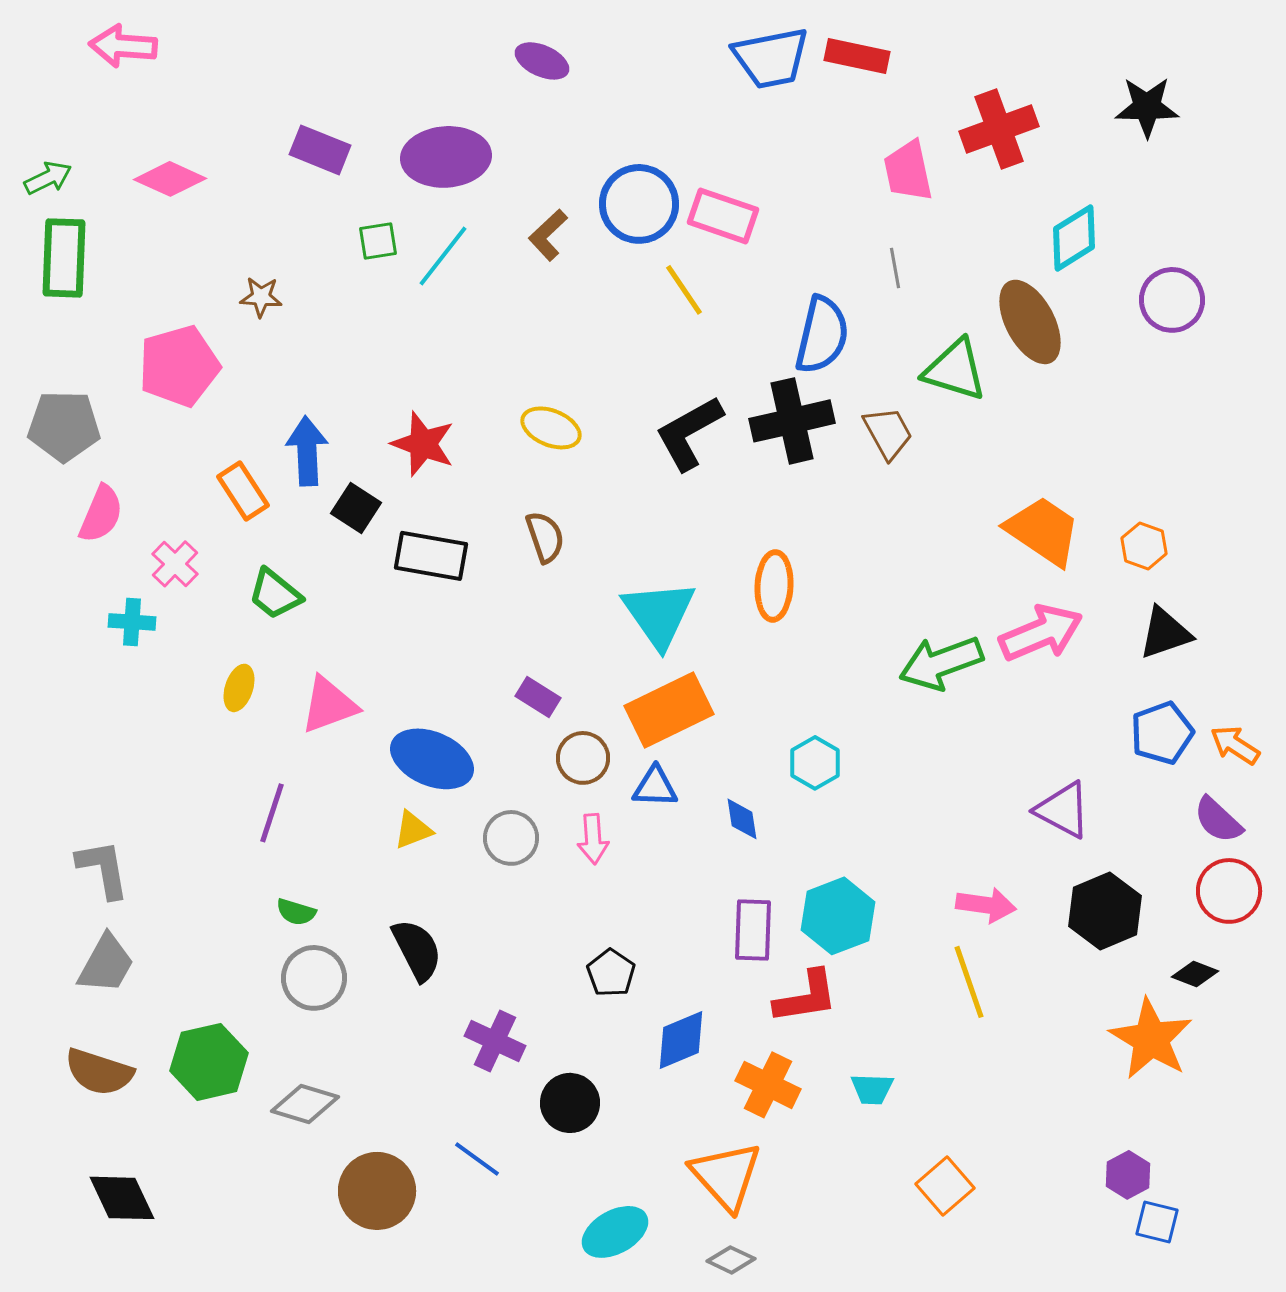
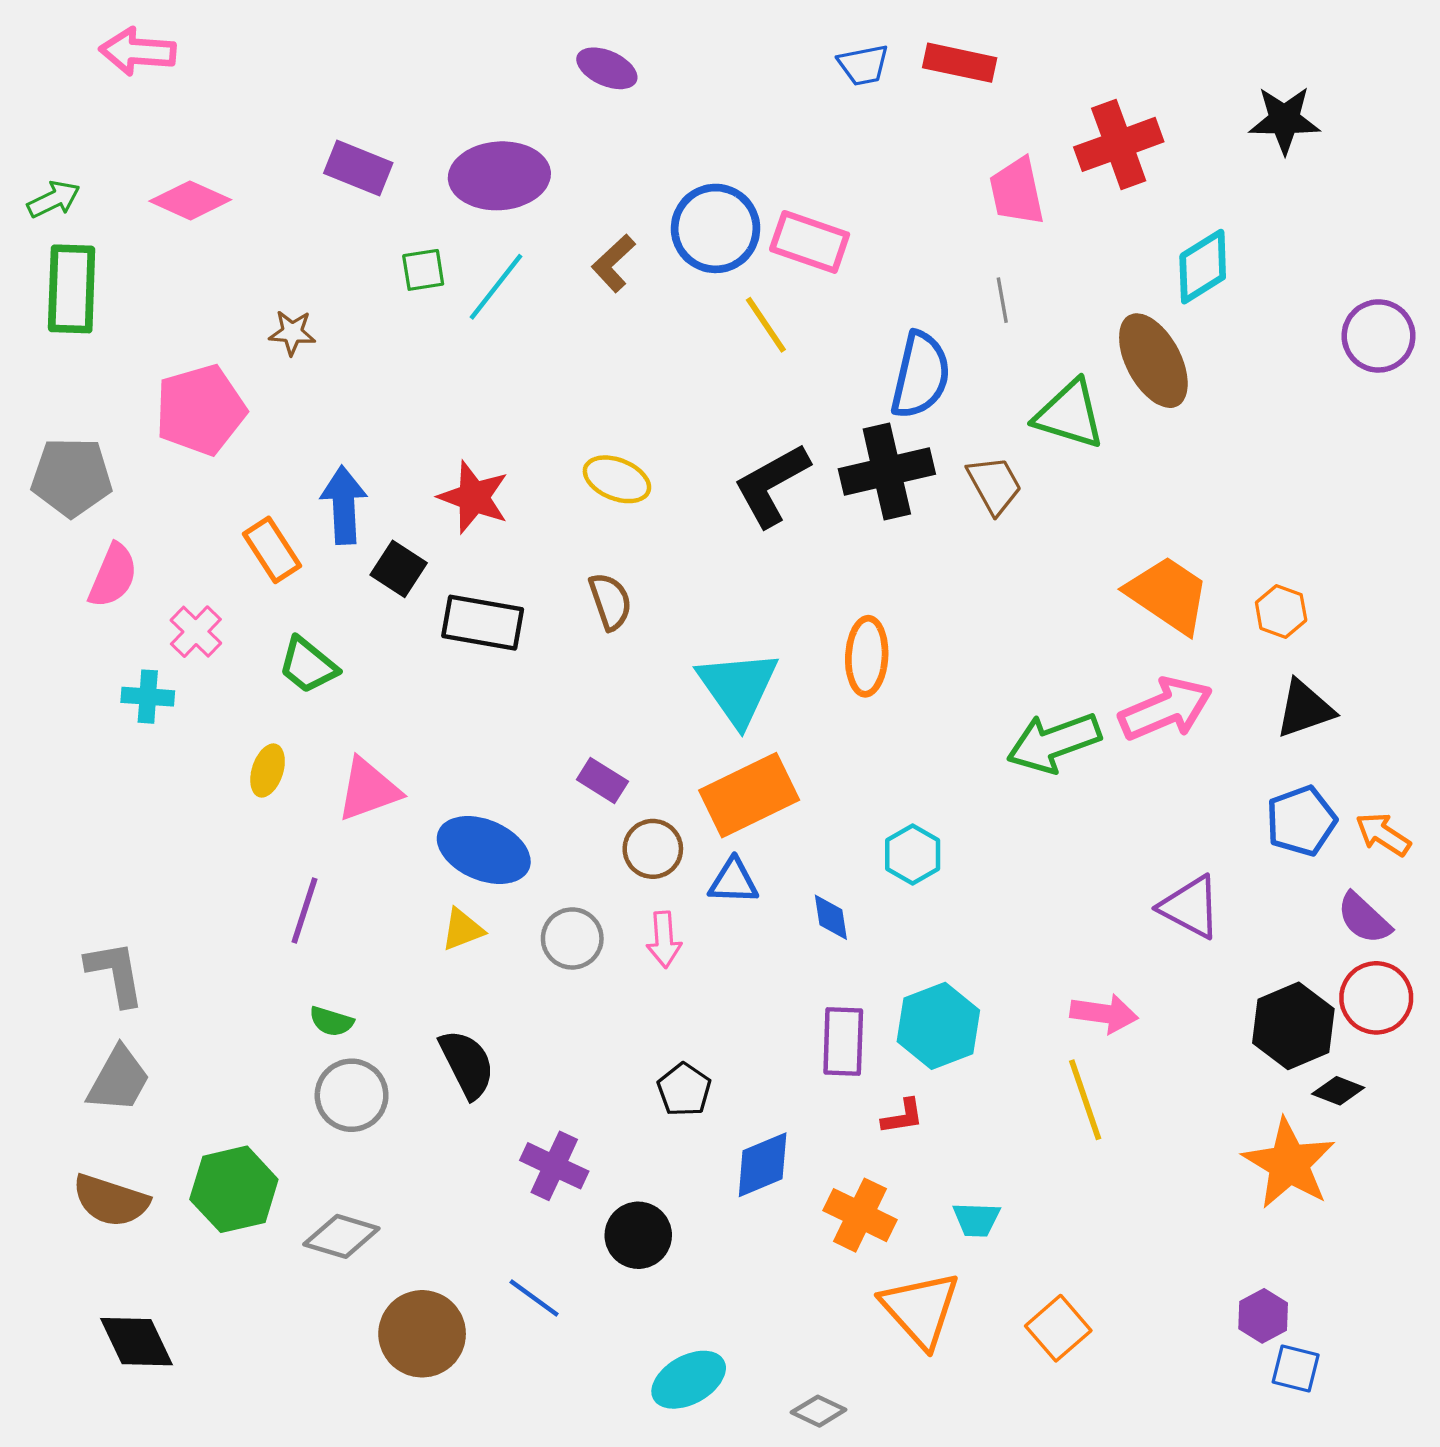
blue trapezoid: (771, 58) -> (863, 65), size x0.6
purple circle: (1172, 300) -> (1379, 336), moved
black hexagon: (1105, 911) -> (1293, 1026), moved
red L-shape: (806, 997) -> (903, 1117), size x0.6
orange triangle: (726, 1176) -> (920, 1309), moved

